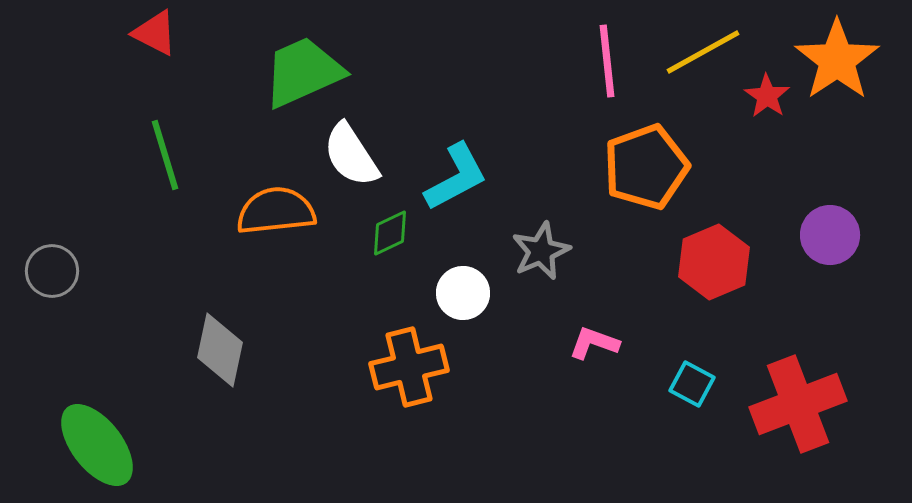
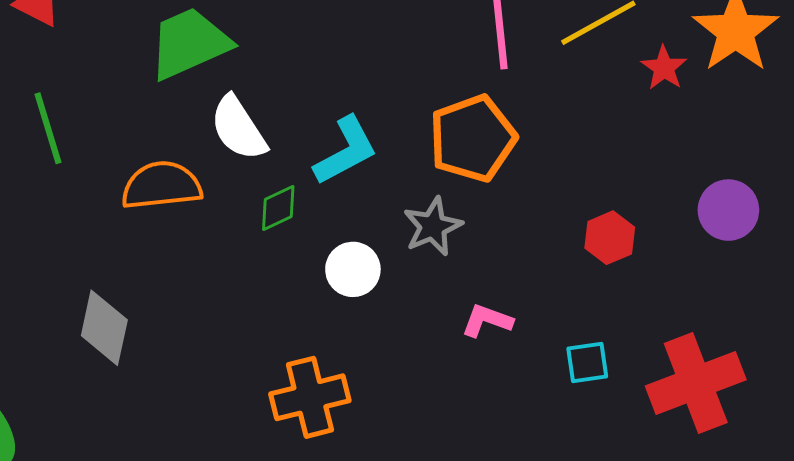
orange pentagon: (646, 167) -> (473, 138), moved
red hexagon: (714, 262) -> (610, 238), size x0.7
orange cross: (409, 367) -> (310, 397), moved
cyan square: (692, 384) -> (587, 362), turned -36

